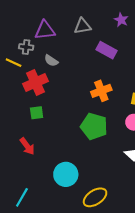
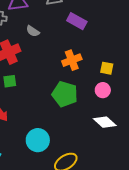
gray semicircle: (51, 61) -> (33, 31), moved

